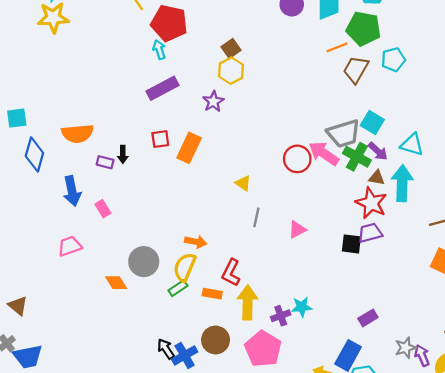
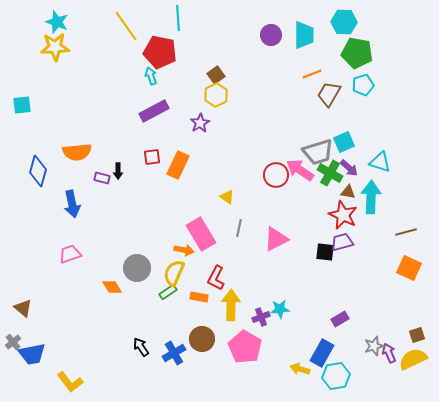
green pentagon: (363, 29) -> (357, 53), moved
cyan square: (17, 118) -> (22, 105), moved
cyan square: (372, 122) -> (344, 142), turned 35
pink rectangle: (103, 209) -> (201, 234), moved, size x2.0
pink triangle: (297, 230) -> (276, 239), size x1.5
black arrow: (166, 349) -> (141, 347), moved

